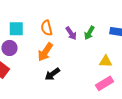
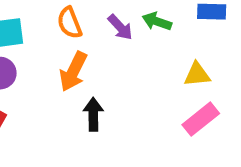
green arrow: (89, 33) -> (157, 21), turned 88
black arrow: (52, 74) -> (93, 114), turned 133

